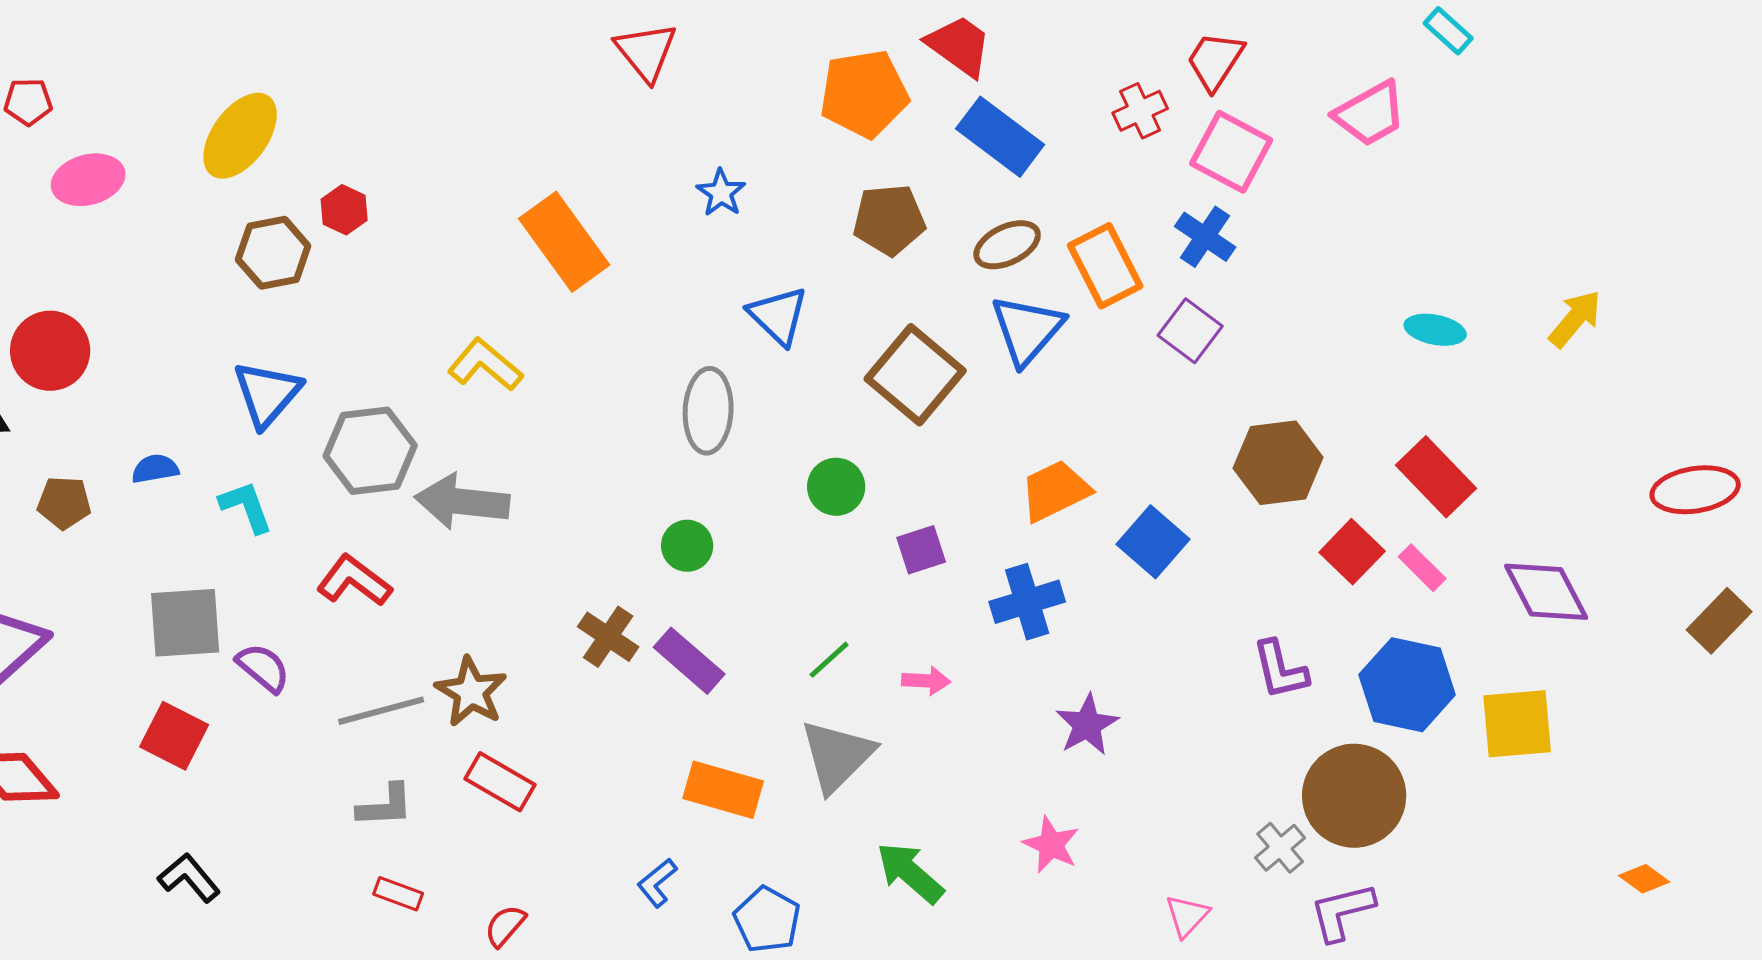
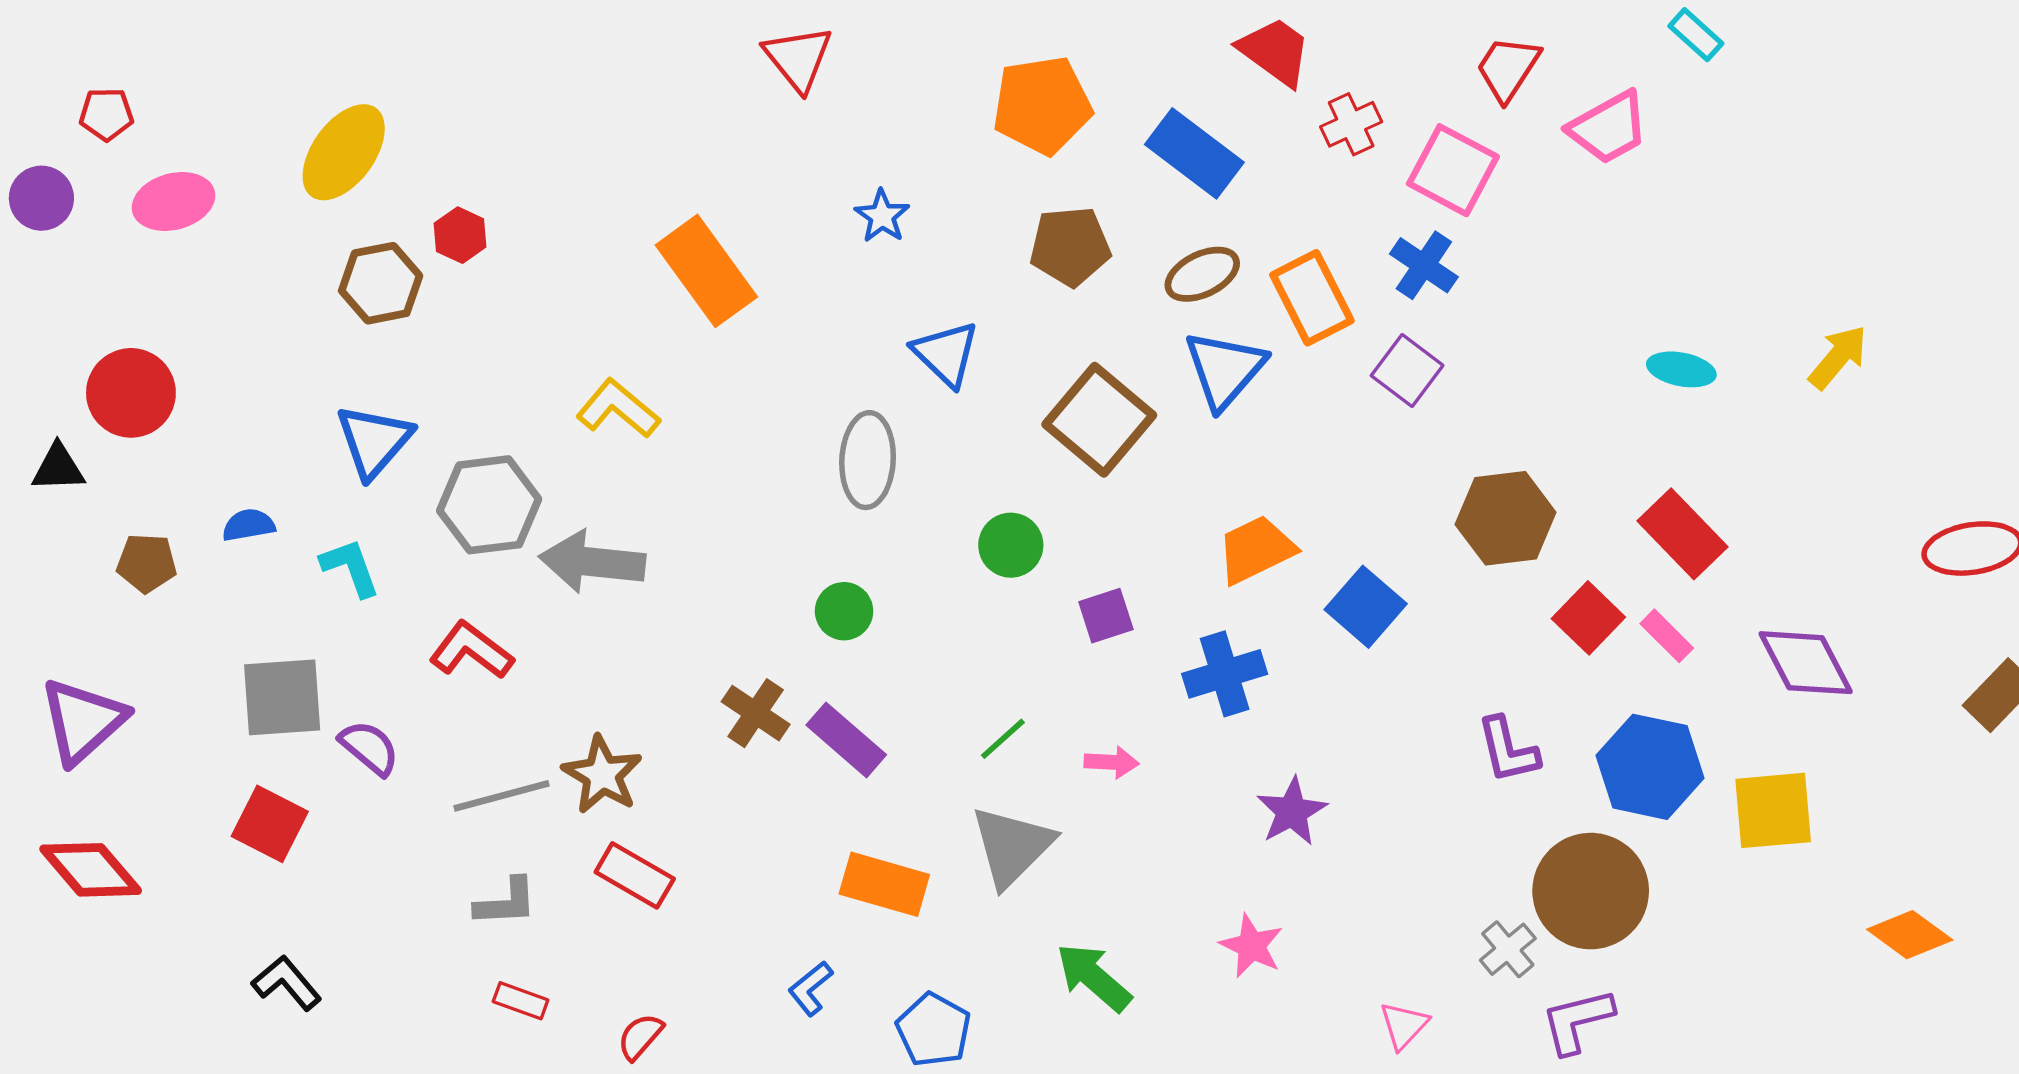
red trapezoid: (959, 46) -> (1275, 51), moved
red trapezoid: (1215, 61) -> (1508, 68), moved
orange diamond: (1644, 879) -> (1910, 935), moved, size x1.5

